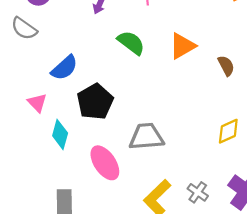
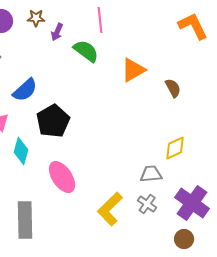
green semicircle: (131, 43) -> (86, 51), moved
gray trapezoid: (146, 137) -> (151, 174), moved, size x0.7

